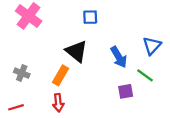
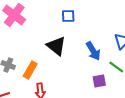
orange rectangle: (61, 75) -> (30, 70), moved

